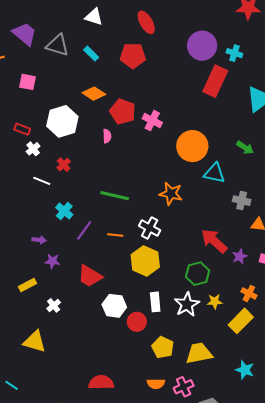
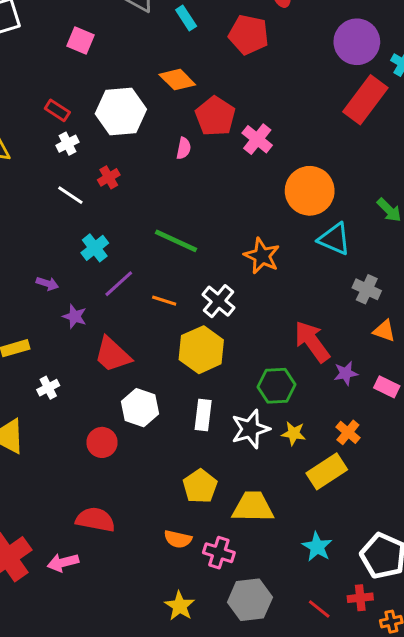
purple star: (52, 261) -> (75, 316), moved
red circle: (137, 322) -> (102, 442), moved
pink cross: (184, 387) -> (219, 553), turned 30

